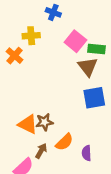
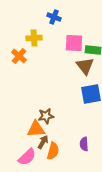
pink square: (75, 41) -> (74, 43), turned -36
orange triangle: (28, 124) -> (36, 129), moved, turned -30
orange semicircle: (64, 142) -> (53, 151), moved, turned -30

